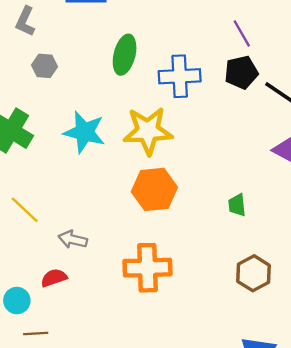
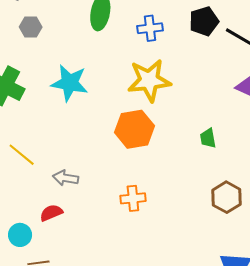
blue cross: (180, 76) -> (150, 28), size x0.7
yellow star: (148, 131) -> (149, 80), moved
orange cross: (148, 268) -> (133, 198), size x0.6

